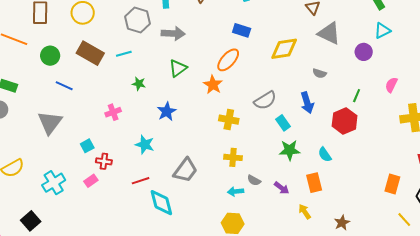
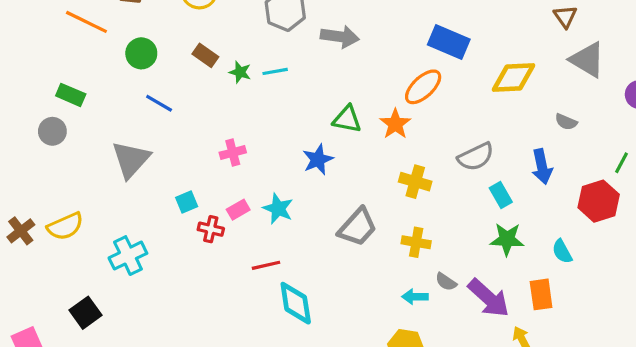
blue rectangle: (242, 30) -> (449, 42), size x1.4
brown rectangle: (90, 53) -> (205, 55), size x0.6
cyan line: (124, 54) -> (275, 71), moved
green triangle: (178, 68) -> (347, 119), moved, turned 42
green star: (139, 84) -> (240, 72), moved
gray trapezoid: (185, 170) -> (358, 227), moved
pink rectangle: (91, 181) -> (238, 210), moved
purple arrow: (282, 188) -> (489, 298), size x1.8

